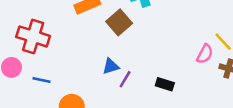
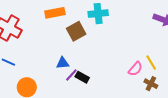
black rectangle: (165, 84) -> (82, 77), moved

